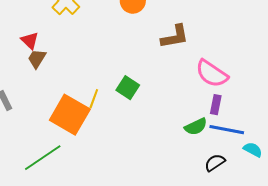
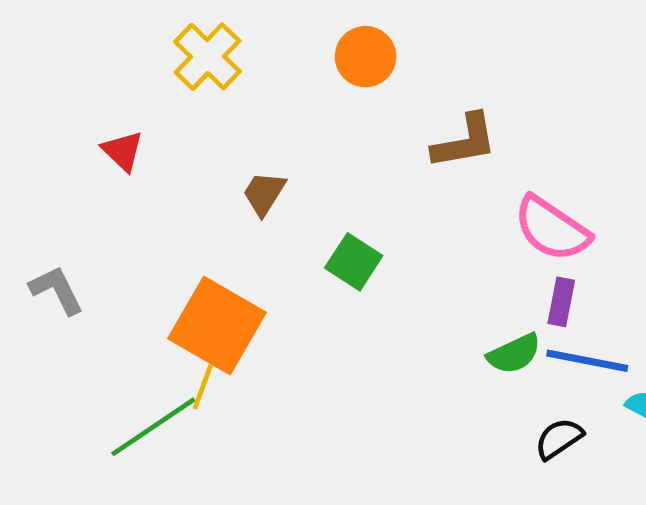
brown trapezoid: (37, 59) -> (264, 193), moved
yellow line: (94, 99) -> (203, 387), moved

